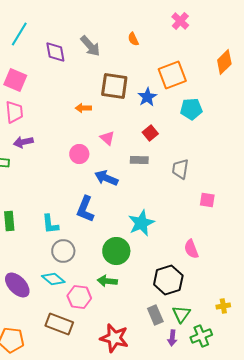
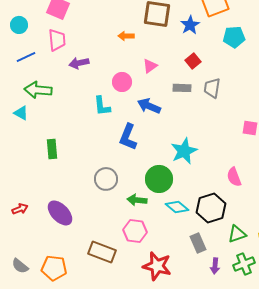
pink triangle: (107, 138) -> (150, 66), turned 42
purple arrow: (23, 142) -> (79, 63), moved
gray trapezoid: (180, 169) -> (212, 88), moved
cyan L-shape: (50, 224) -> (102, 106), moved
cyan diamond: (53, 279) -> (177, 207), moved
green arrow: (107, 281) -> (137, 200), moved
pink hexagon: (79, 297) -> (135, 231), moved
green triangle: (181, 314) -> (237, 234), moved, turned 36

